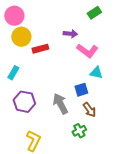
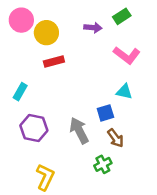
purple arrow: (70, 34) -> (93, 28), moved
yellow circle: (21, 37) -> (46, 33), moved
pink L-shape: (87, 51) -> (127, 55), moved

